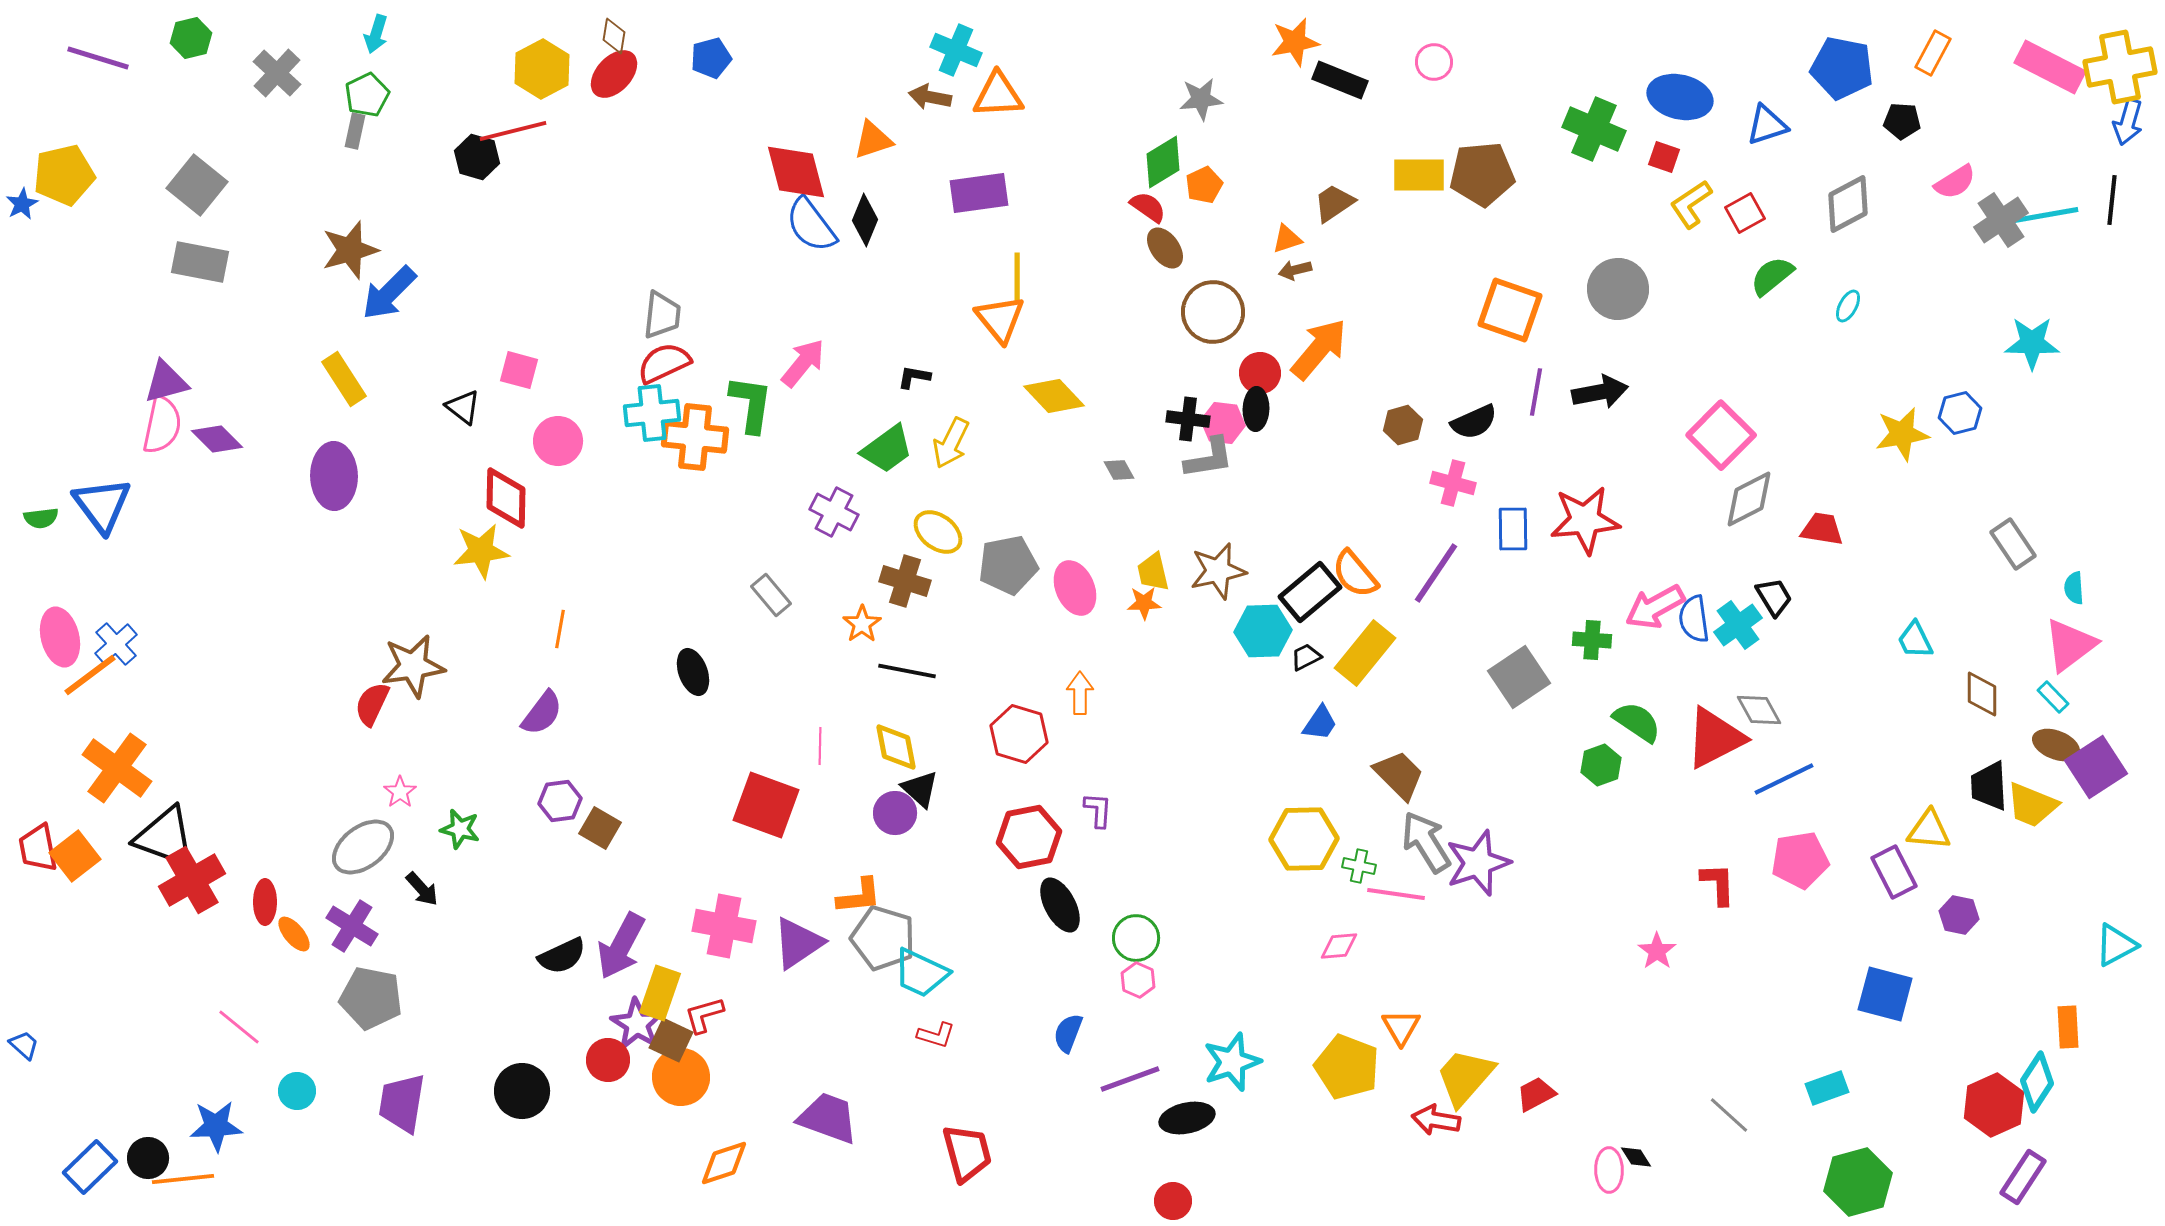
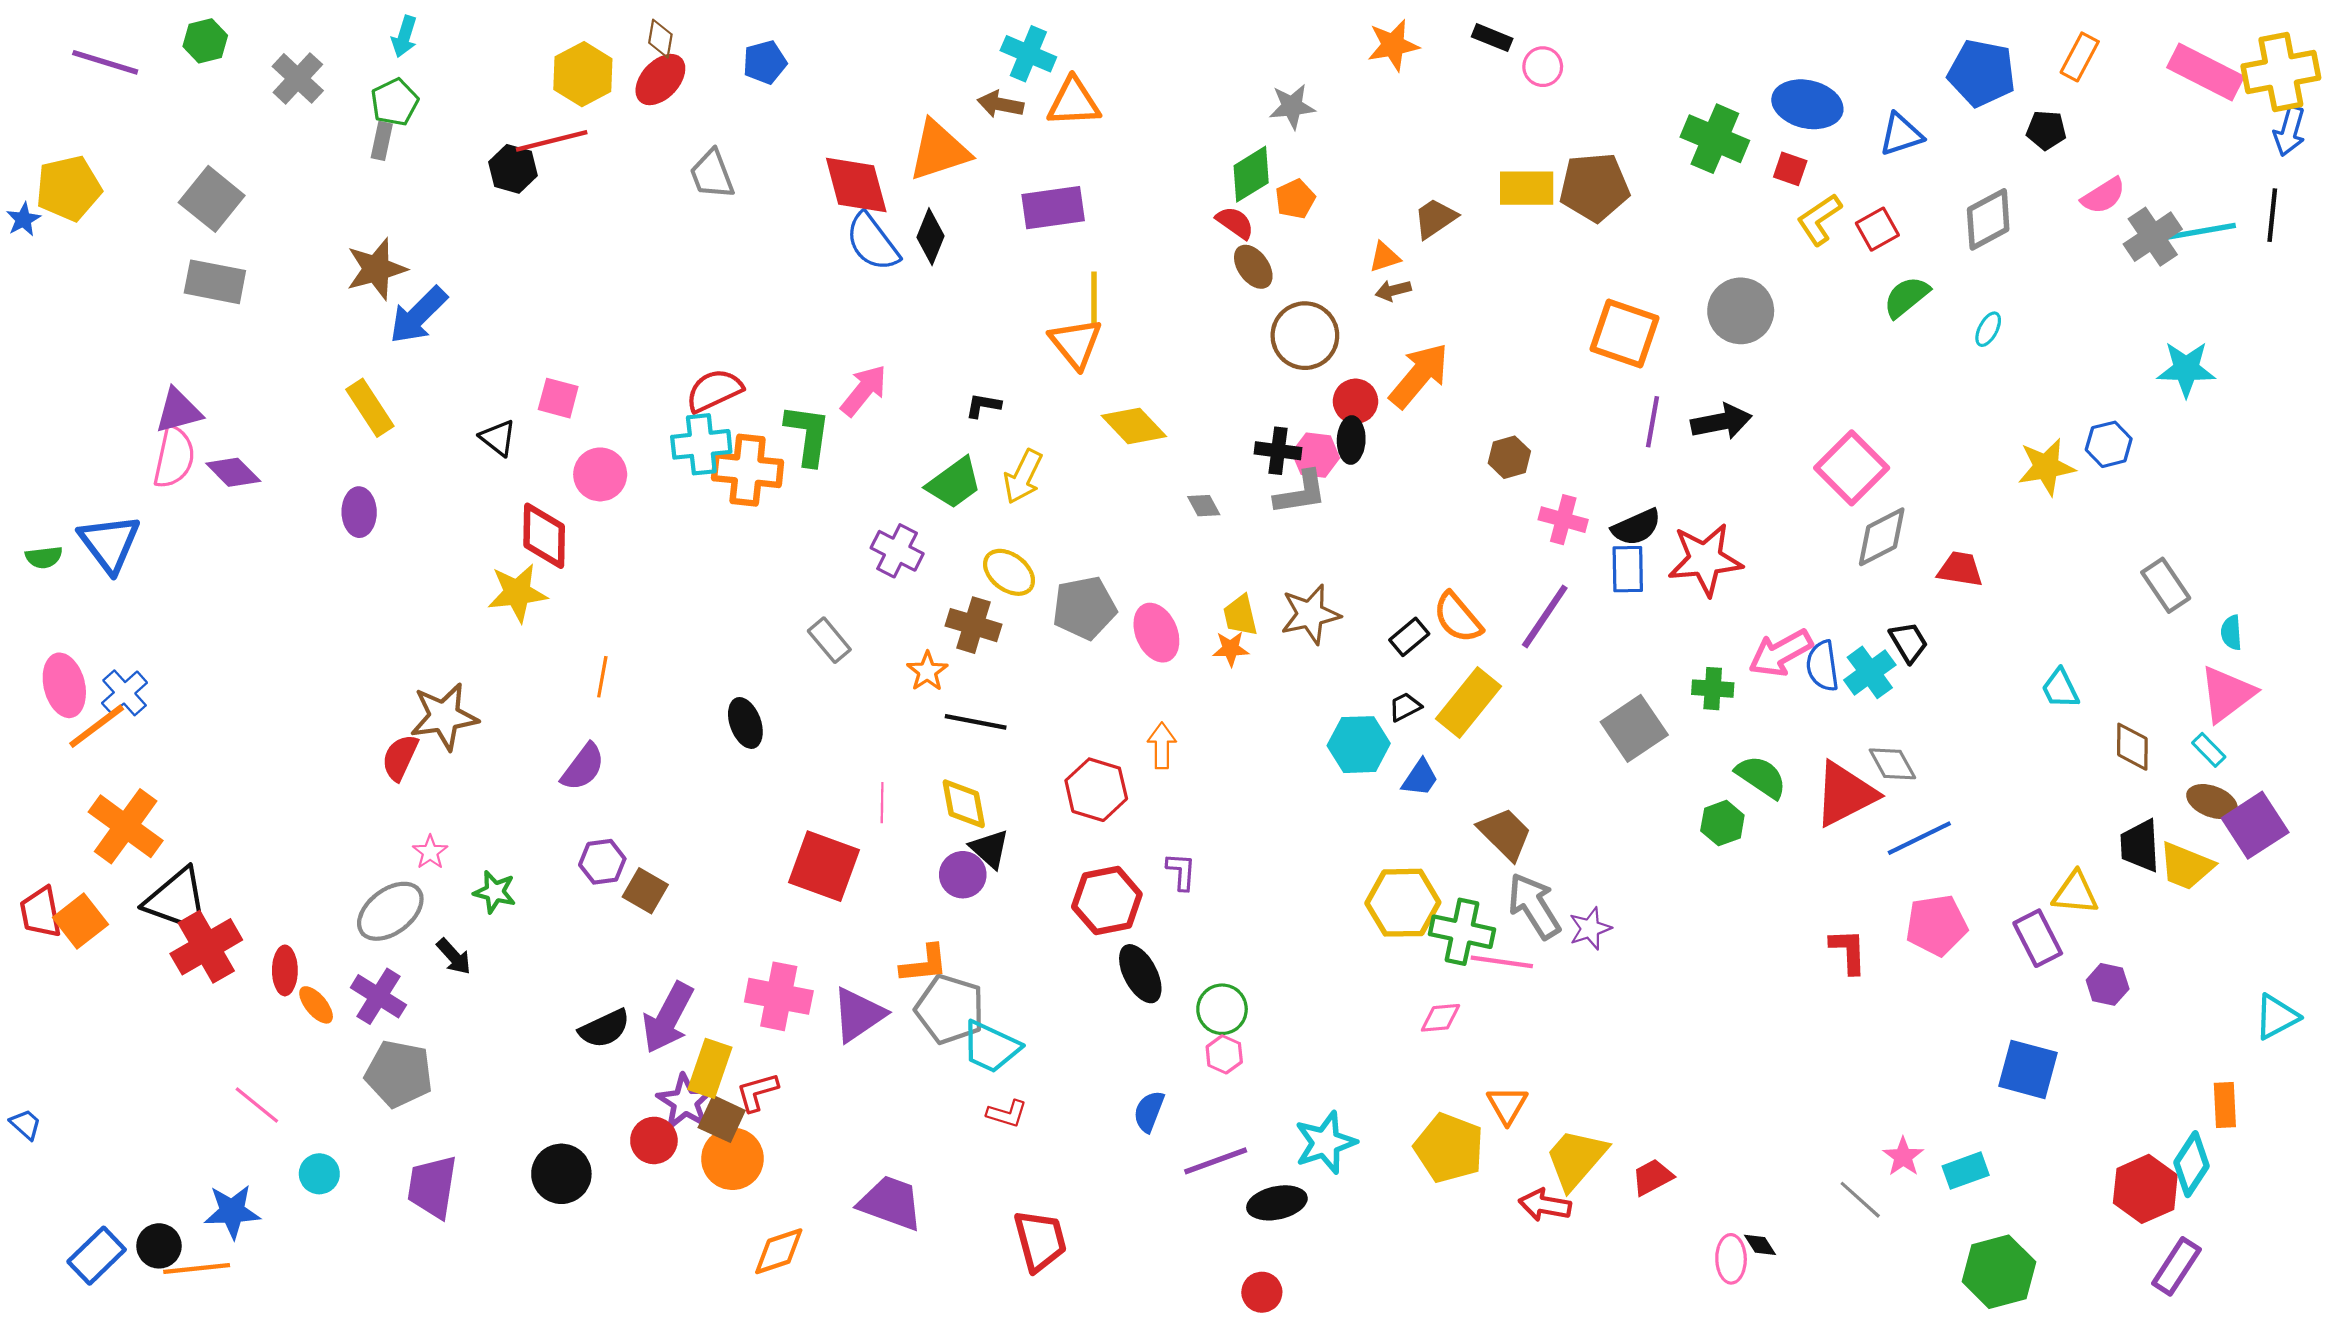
black rectangle: (1340, 80) -> (1492, 38), moved, size x0.7
orange triangle: (873, 140) -> (939, 151), size x1.5
gray trapezoid: (662, 315) -> (712, 174), moved, turned 153
black semicircle: (1474, 422) -> (1636, 527), moved
purple ellipse: (334, 476) -> (359, 512), size x0.7
black rectangle: (1310, 592) -> (1409, 637), size x0.6
cyan hexagon: (1263, 631) -> (1359, 745), moved
purple star: (1478, 863) -> (1590, 928), size x0.6
green cross: (1359, 866) -> (1462, 932), size x1.8
pink star: (1657, 951) -> (1903, 1157), moved

